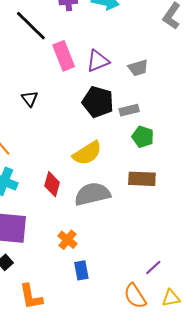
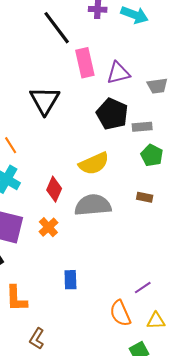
black triangle: (30, 99) -> (45, 101), size x1.8
brown rectangle: (142, 179) -> (145, 197), size x0.6
orange cross: (67, 240) -> (48, 227), moved

